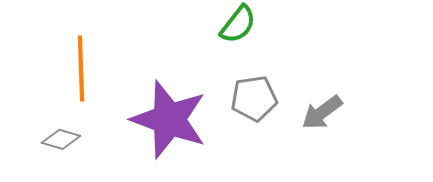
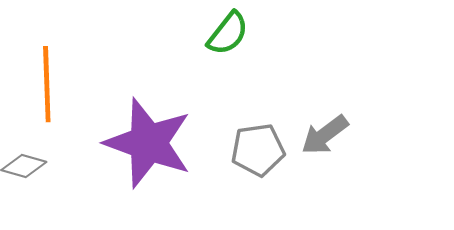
gray pentagon: (254, 98) -> (258, 150), moved

